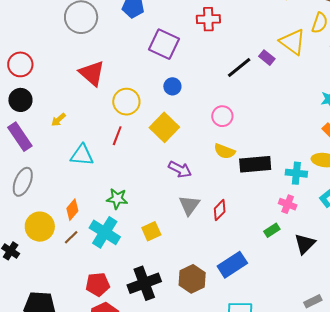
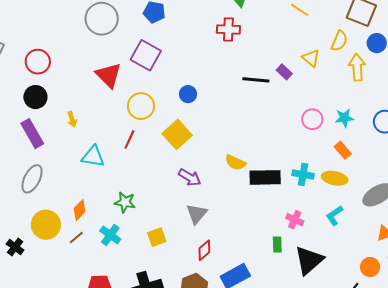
yellow triangle: (293, 42) -> (311, 58), size x0.7
purple square: (164, 44) -> (146, 55), moved
black line: (239, 67) -> (256, 80), turned 40
pink circle: (222, 116) -> (312, 119), moved
yellow arrow: (58, 120) -> (72, 119), turned -70
cyan cross: (296, 173) -> (303, 174), moved
red diamond: (220, 210) -> (204, 250), moved
green rectangle: (272, 230) -> (277, 245), turned -63
cyan cross: (105, 232) -> (110, 235), size x0.7
black triangle: (305, 244) -> (309, 260), size x1.4

